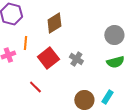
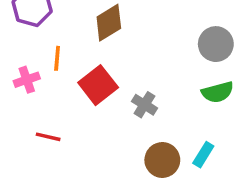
gray cross: (76, 59) -> (144, 105), moved
red line: (35, 87) -> (48, 137), moved, turned -32

